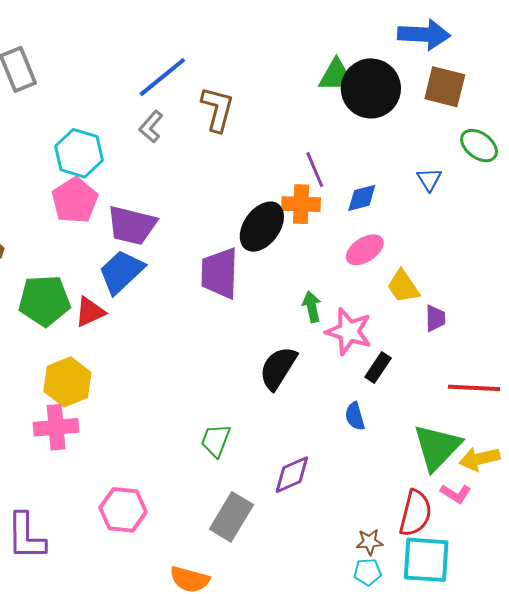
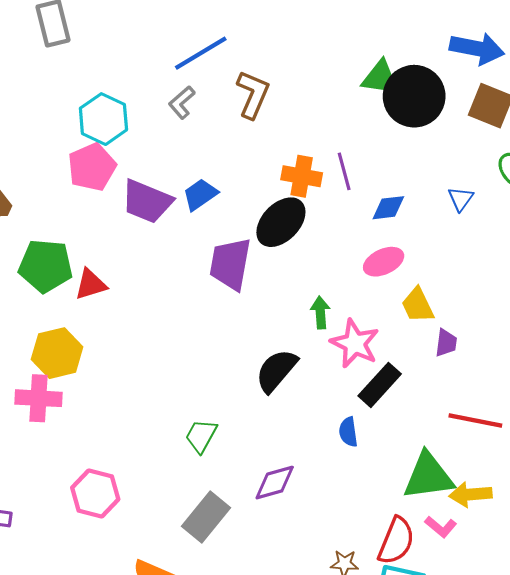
orange cross: (301, 204) -> (302, 176), moved
blue trapezoid: (121, 272) -> (200, 195), moved, size x0.7
black rectangle: (378, 367) -> (380, 385), size x1.4
green triangle: (437, 447) -> (428, 476), turned 30

